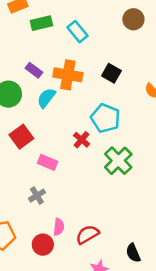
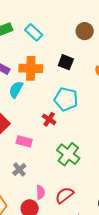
brown circle: (133, 19) -> (85, 31), moved
green cross: (118, 161) -> (68, 154), moved

